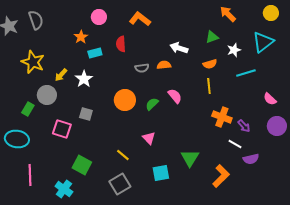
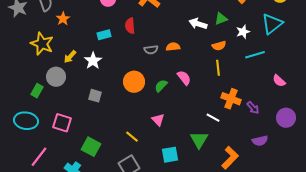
orange star: (81, 37) -> (63, 19), moved
white arrow: (179, 48) -> (198, 24), moved
purple circle: (277, 126) -> (286, 118), moved
pink square: (62, 129) -> (62, 123), moved
white line: (235, 144) -> (213, 118), moved
pink line: (30, 175) -> (39, 157), turned 40

